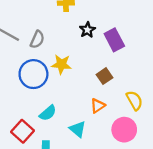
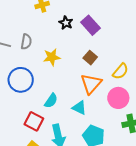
blue circle: (33, 74) -> (21, 80), moved
yellow semicircle: (134, 100) -> (120, 71), turned 84
orange triangle: (98, 106) -> (91, 84), size x1.6

